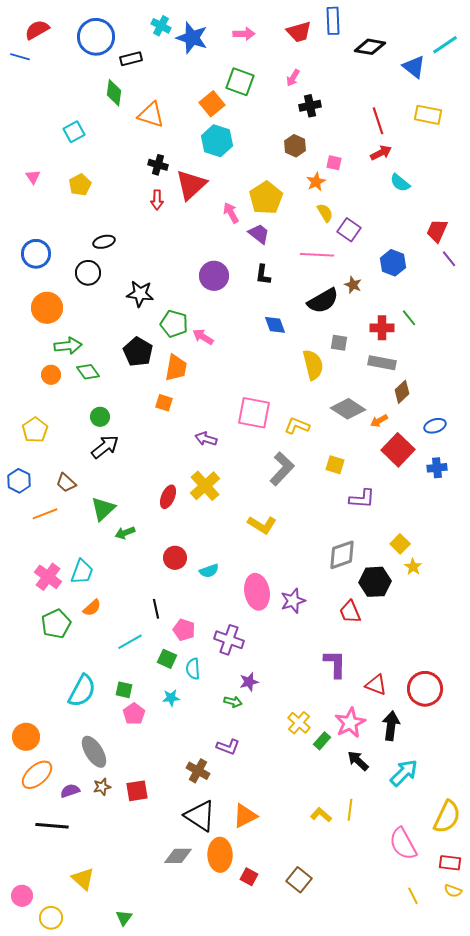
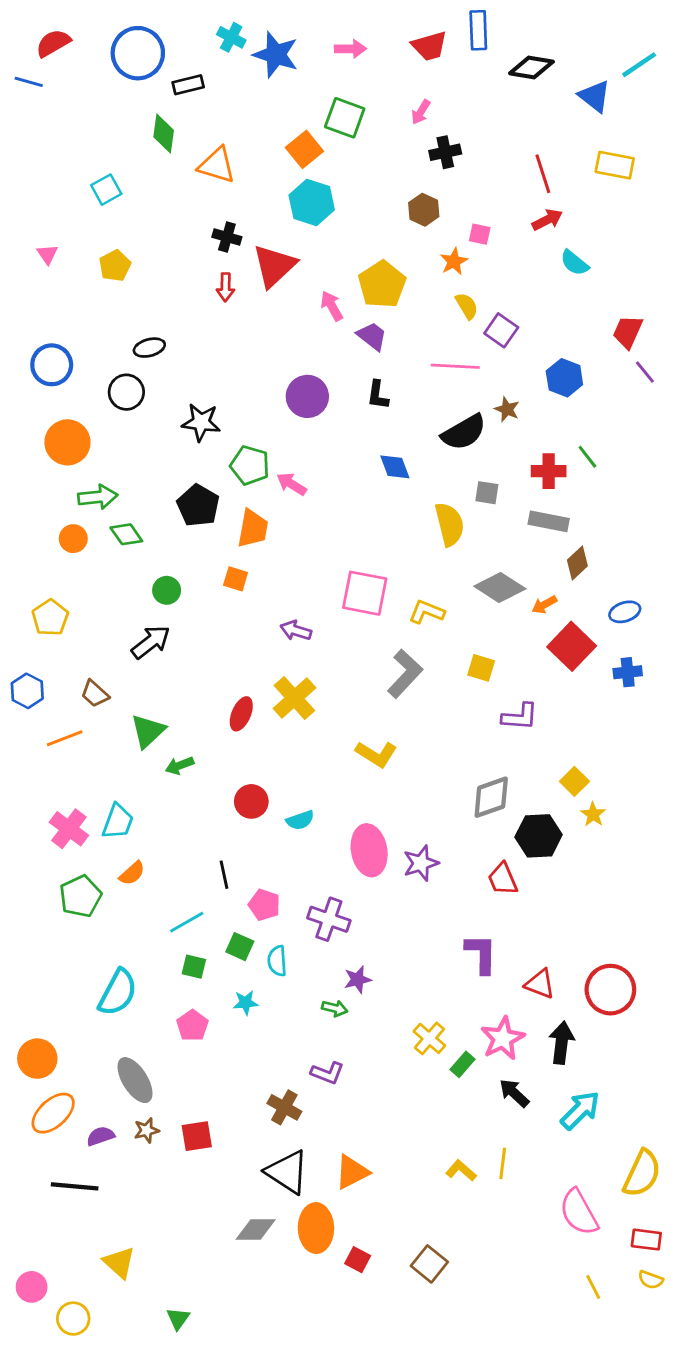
green circle: (100, 417) -> (167, 590), moved
green square: (124, 690) -> (194, 967), moved

